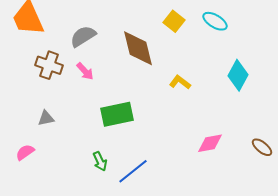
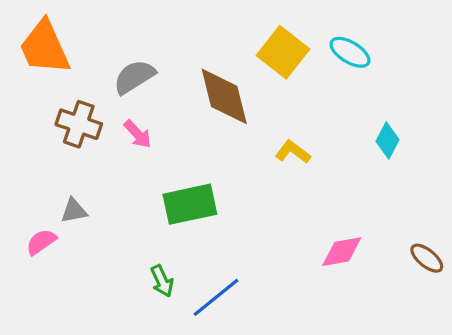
yellow square: (174, 21) -> (283, 52), size x1.4
cyan diamond: (238, 75) -> (388, 141), size x0.7
pink semicircle: (25, 152) -> (41, 242), moved

